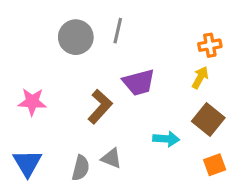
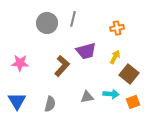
orange cross: (210, 45) -> (117, 28), moved
yellow arrow: (200, 78) -> (115, 57), moved
cyan arrow: (166, 139) -> (111, 94), moved
gray triangle: (111, 158) -> (87, 97), moved, turned -32

